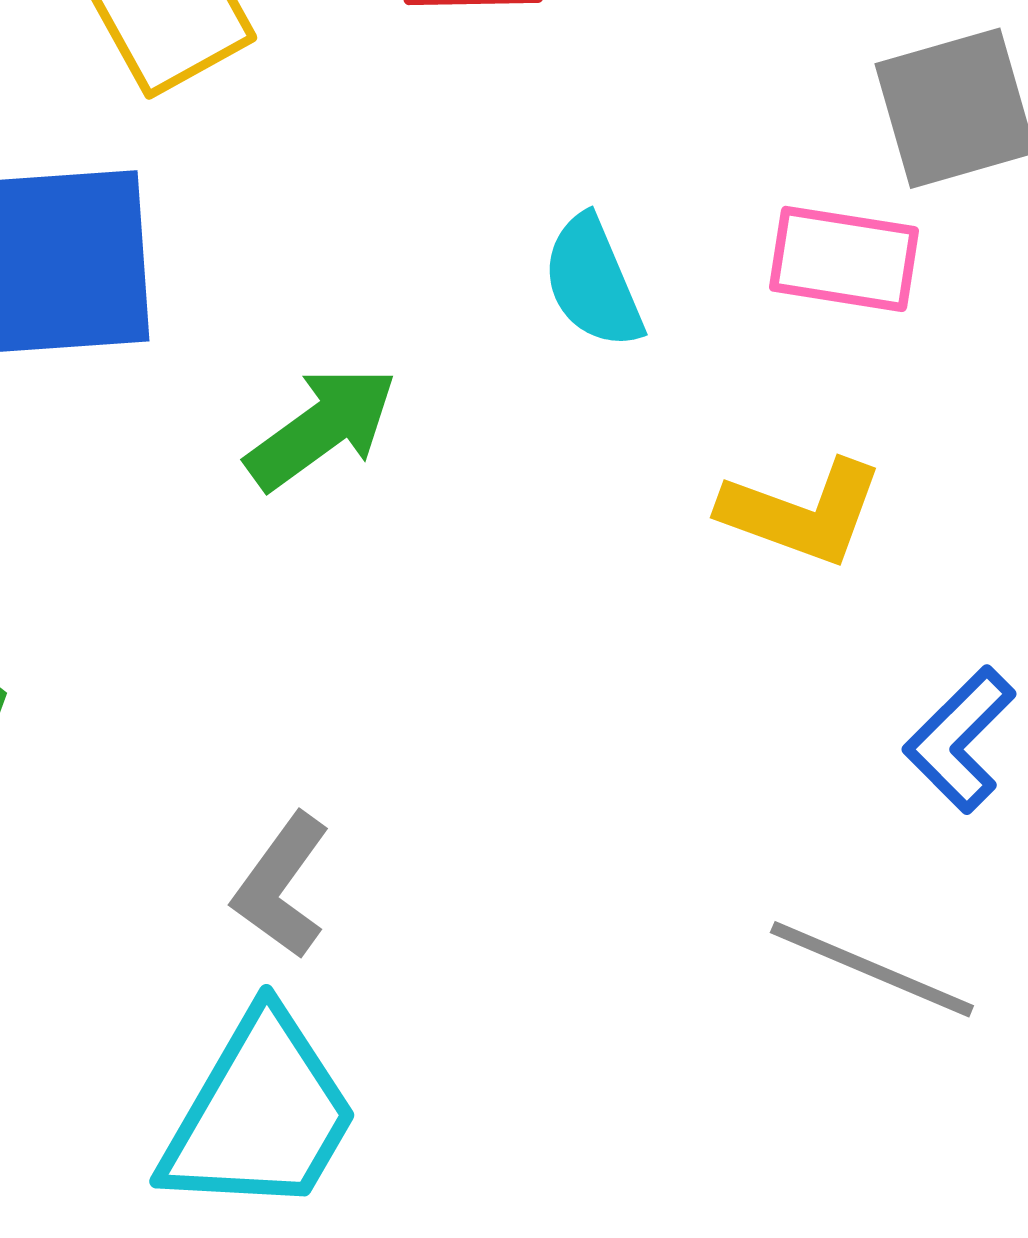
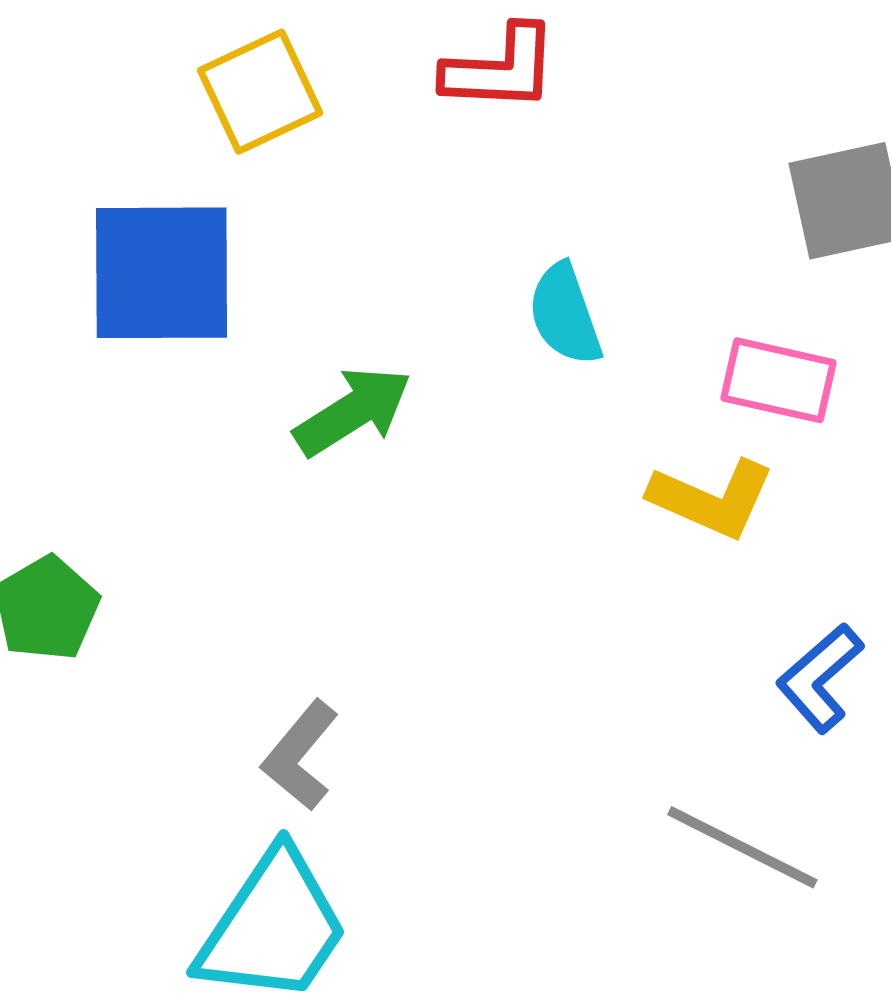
pink rectangle: (844, 259) -> (778, 380), moved

